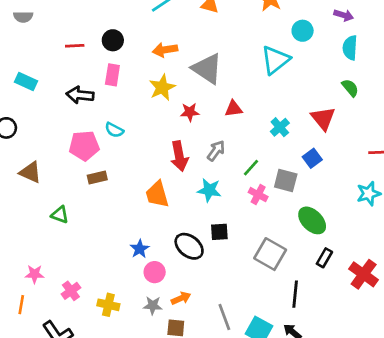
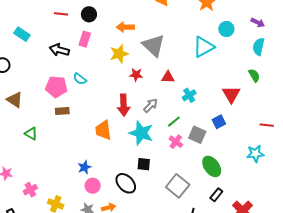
cyan cross: (280, 127) -> (189, 95), moved
cyan star: (209, 190) -> (141, 133), size x1.4
black ellipse: (189, 246) -> (126, 183), moved

